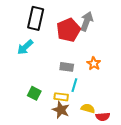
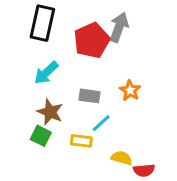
cyan arrow: (25, 47) -> (46, 73), moved
cyan line: (74, 85) -> (101, 123), turned 32
brown star: (61, 110) -> (50, 112), moved

